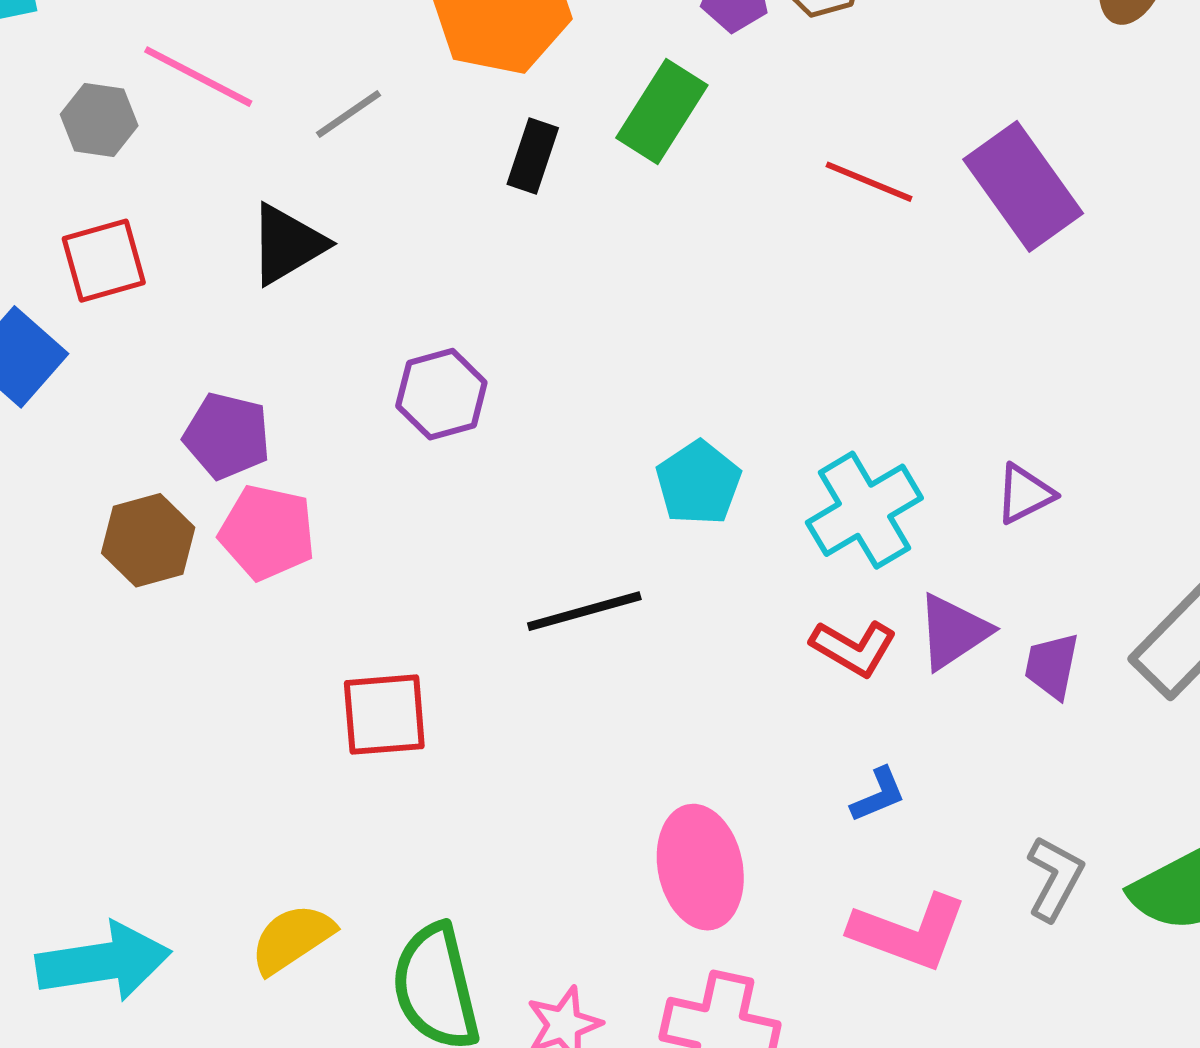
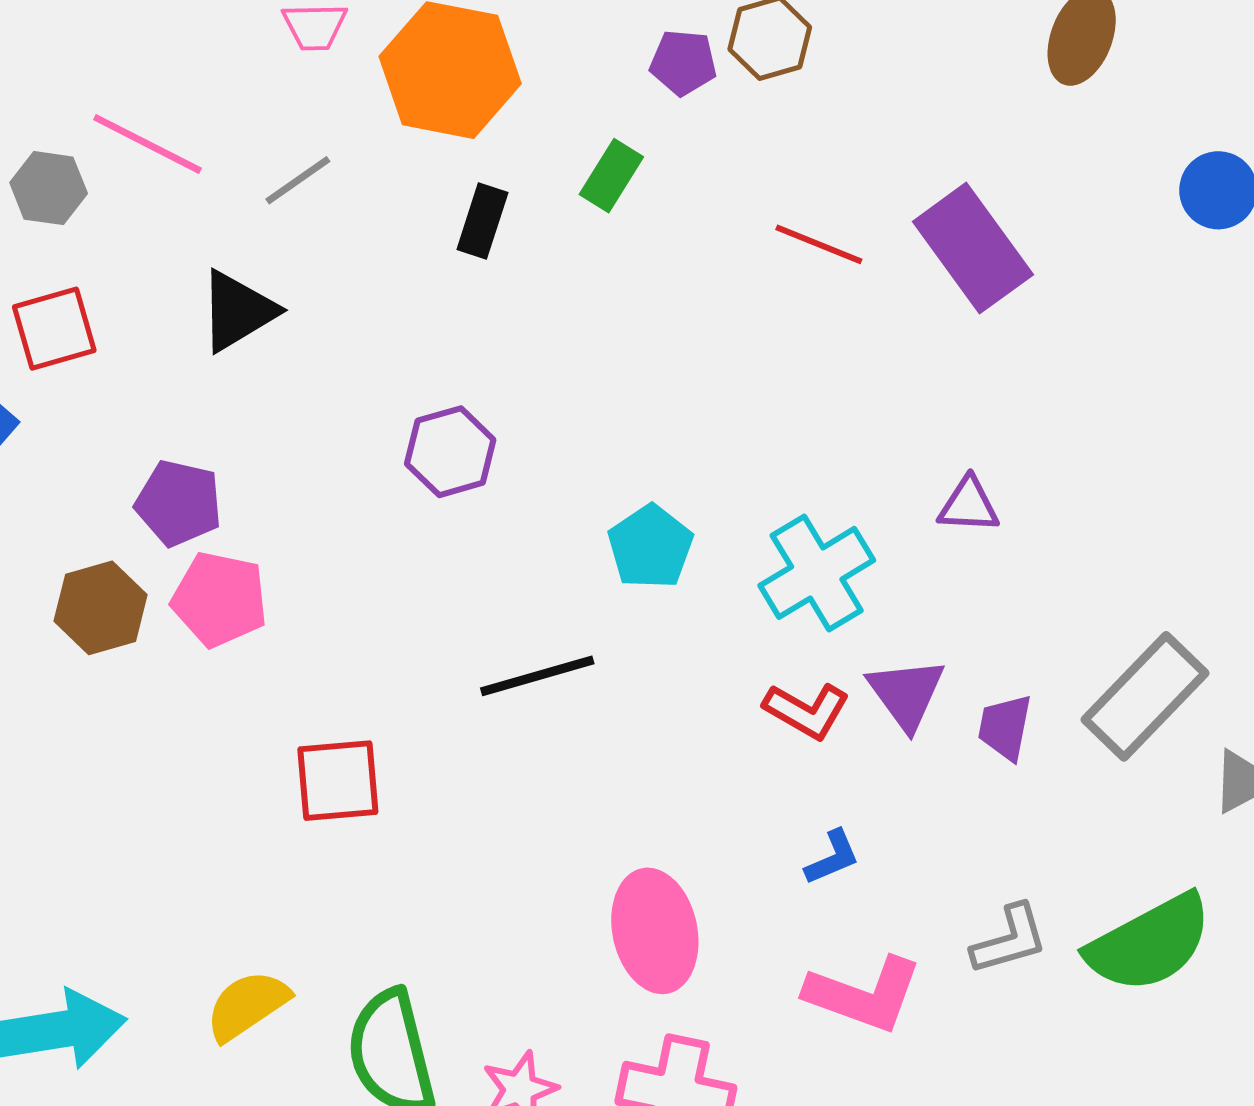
green rectangle: (662, 112) -> (611, 176), size x0.7
purple hexagon: (441, 394) -> (450, 452), moved
purple triangle: (1025, 494) -> (969, 505), moved, turned 30
purple triangle: (953, 632) -> (906, 694), turned -32
gray L-shape: (1055, 878) -> (1010, 940), turned 46

